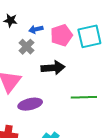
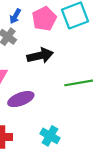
blue arrow: (36, 29) -> (15, 16), turned -40

